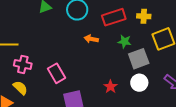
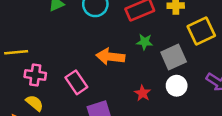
orange arrow: (91, 39) -> (110, 57), moved, size x1.6
green star: (124, 42) -> (145, 42), moved

